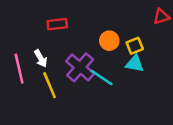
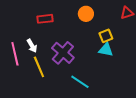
orange circle: (109, 41) -> (86, 14), moved
cyan line: (102, 78) -> (80, 82), moved

